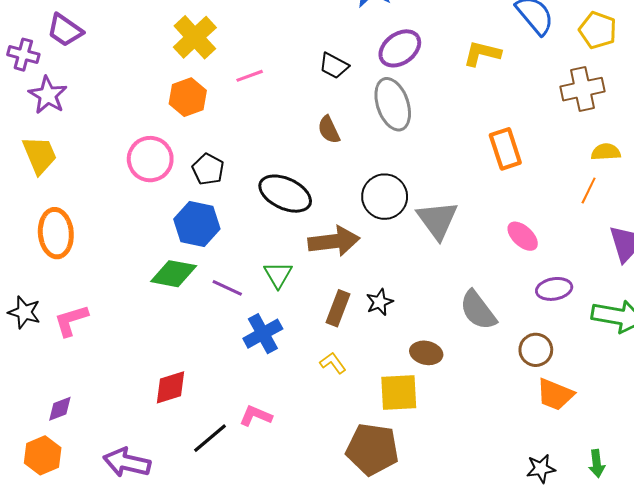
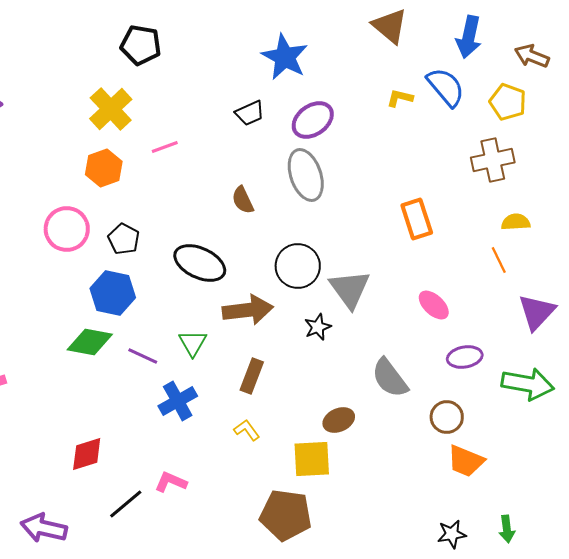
yellow L-shape: (482, 54) -> (400, 98), moved, size x0.7
black trapezoid: (334, 66) -> (250, 113), moved, turned -52
orange line: (589, 191) -> (499, 260), turned -52
black star: (380, 302) -> (318, 327), moved
brown ellipse: (426, 353) -> (339, 420), turned -36

